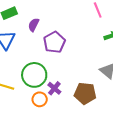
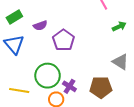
purple semicircle: (34, 25) -> (40, 26), turned -128

